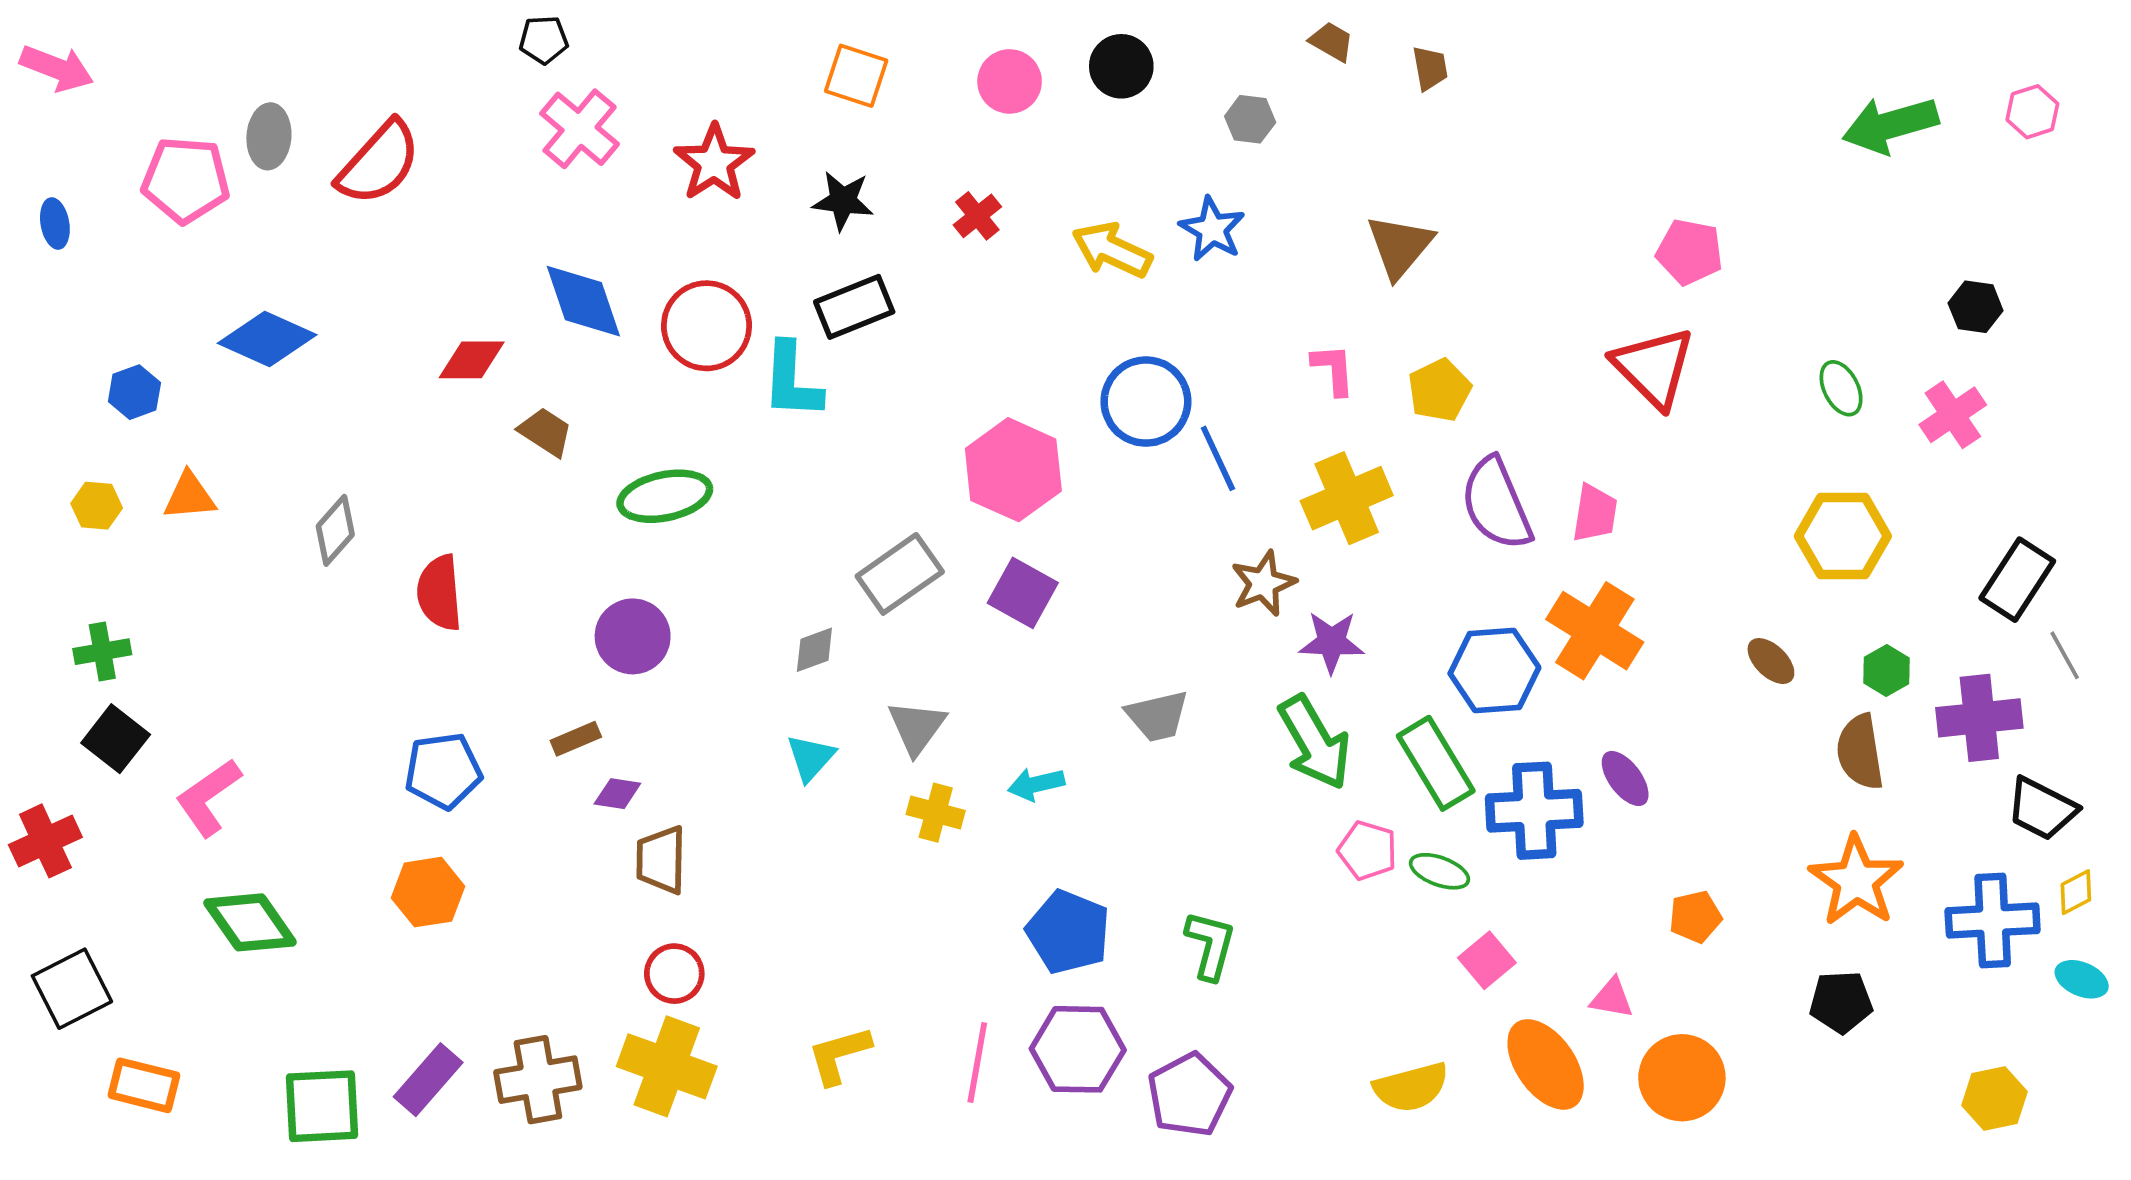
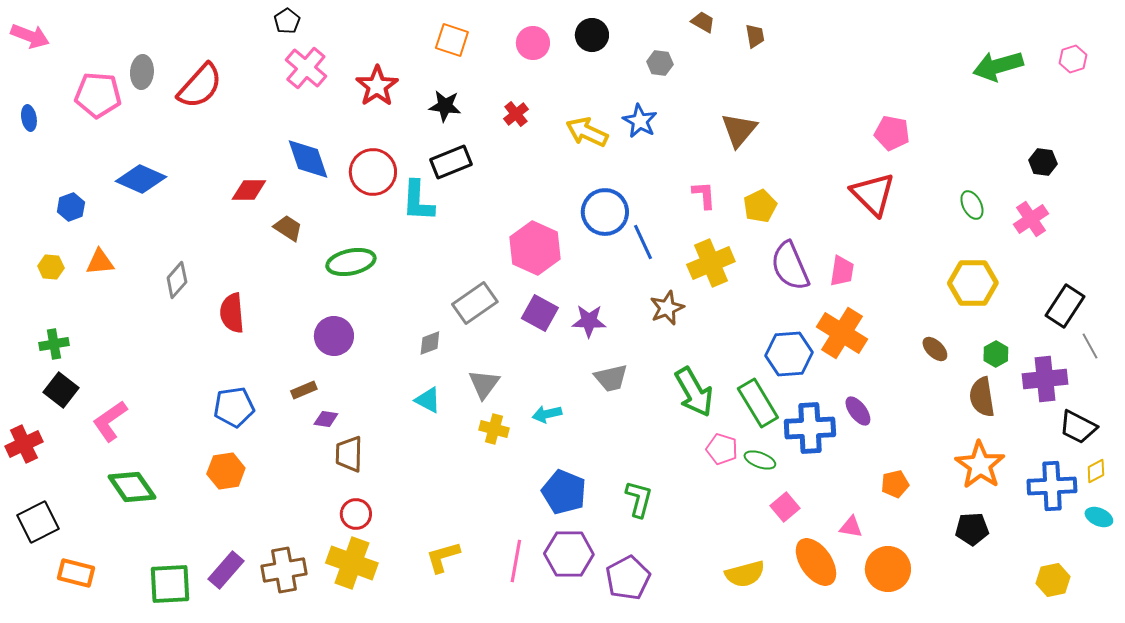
black pentagon: (544, 40) -> (287, 21), turned -30
purple star: (1332, 642) -> (589, 321), moved
cyan triangle: (811, 758) -> (428, 400), turned -44

